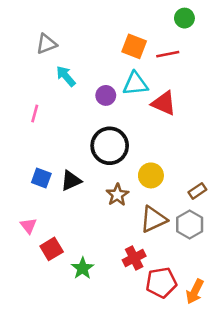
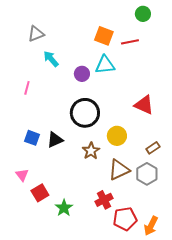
red triangle: (164, 103) -> (144, 105), moved

